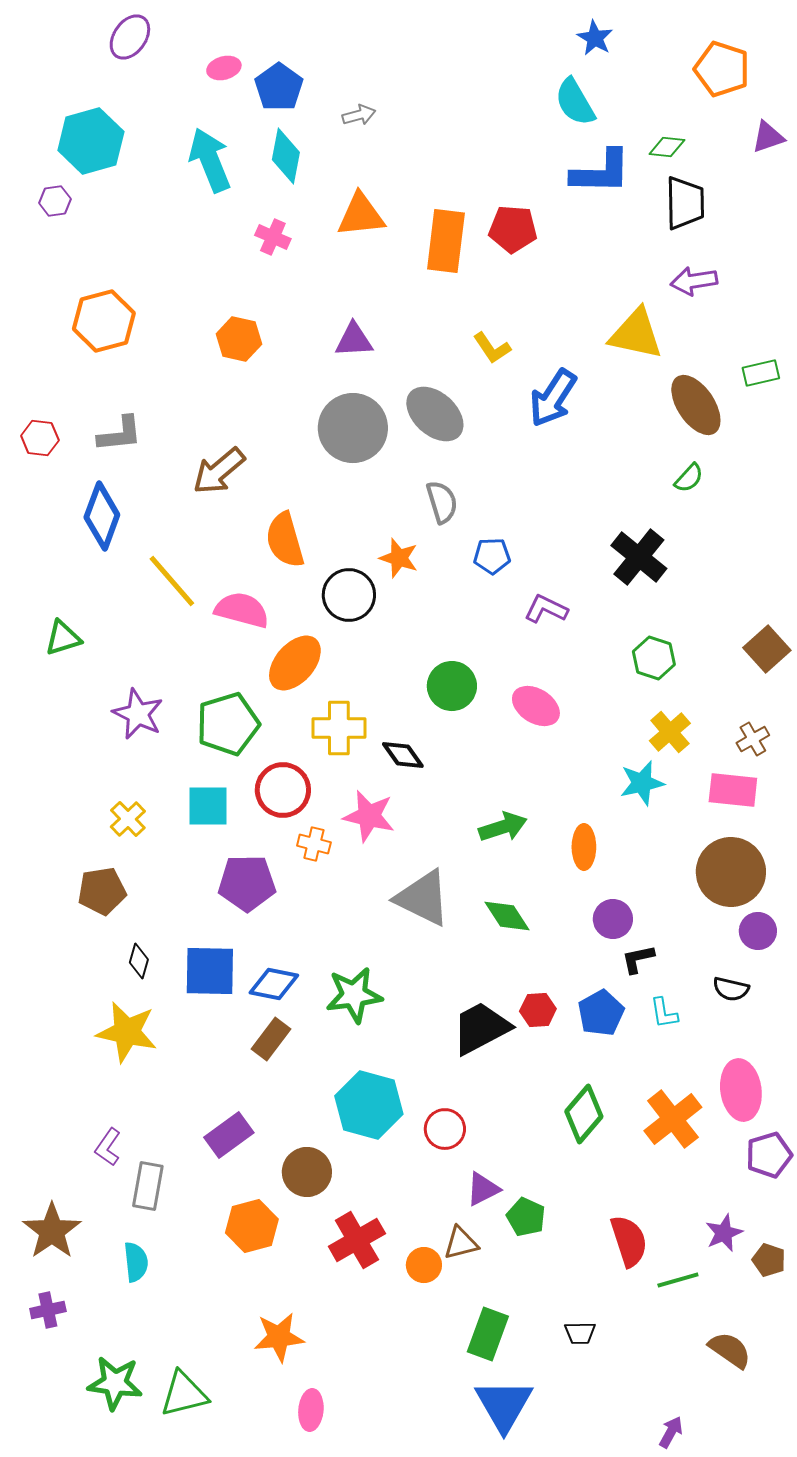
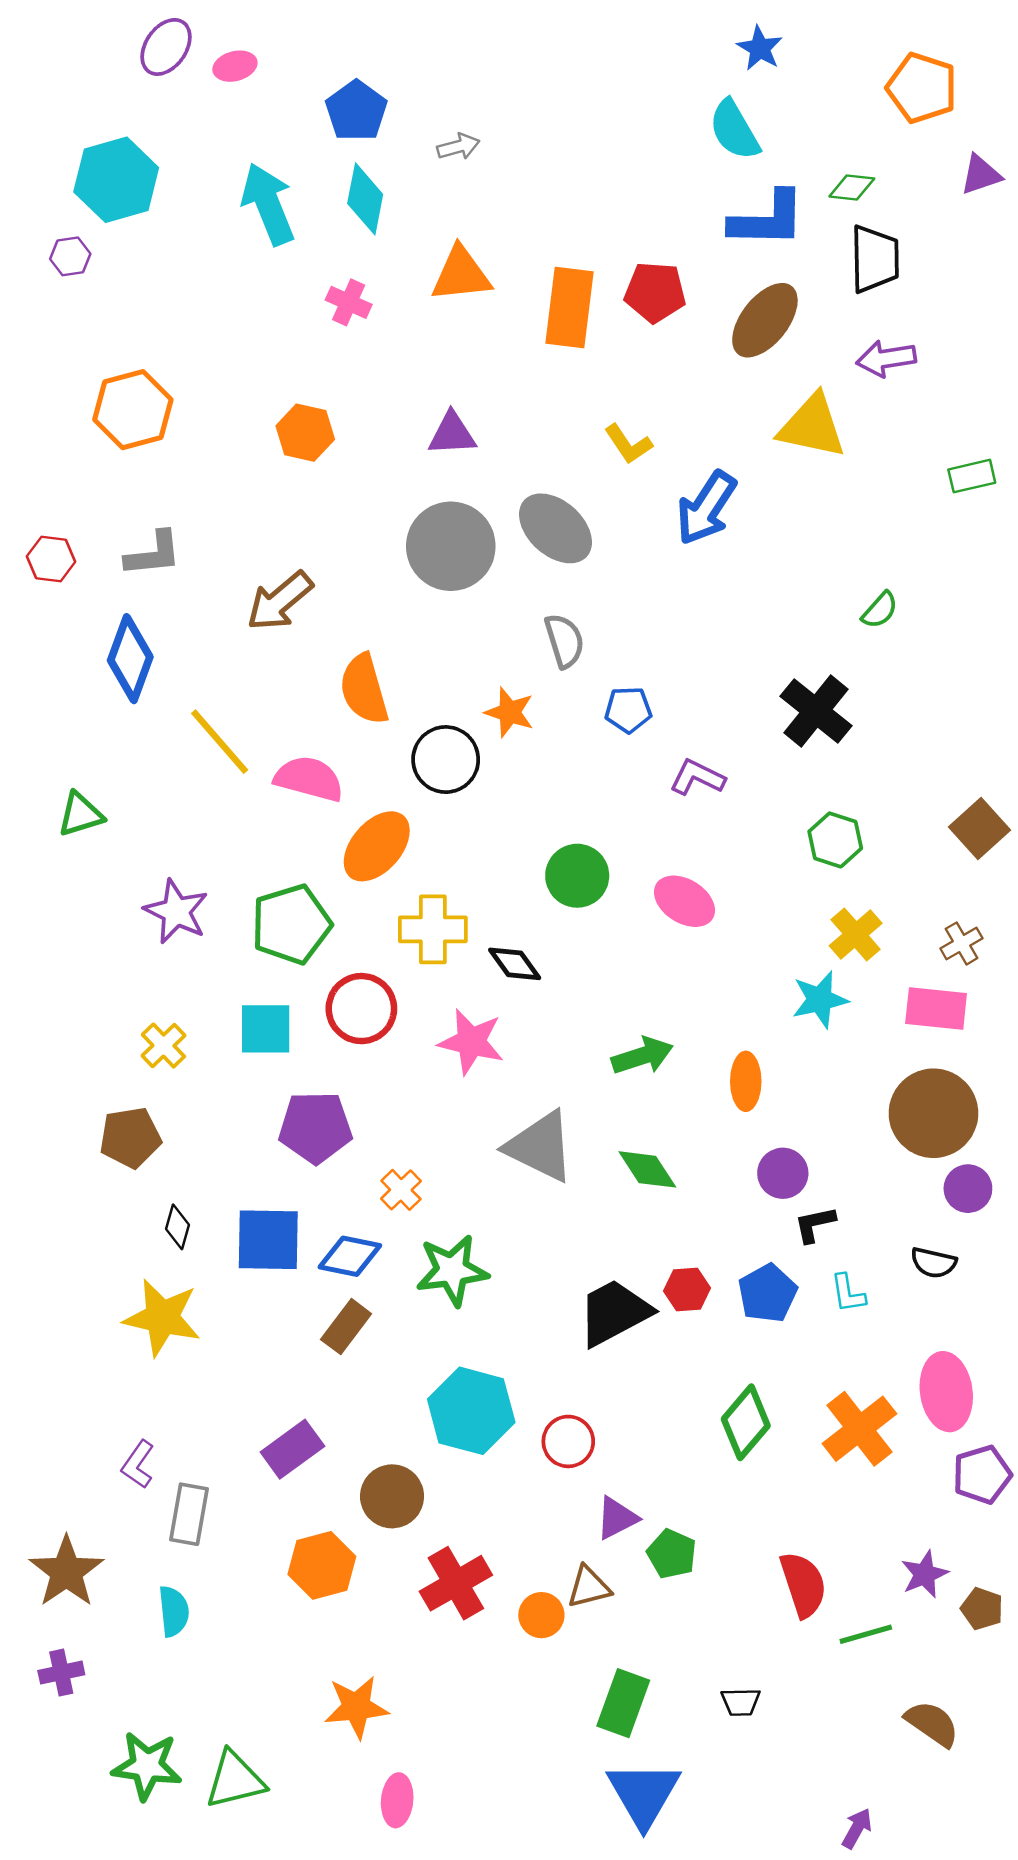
pink ellipse: (224, 68) -> (235, 66), moved
brown ellipse: (696, 405) -> (765, 320), moved, turned 72
orange cross: (314, 844) -> (401, 1190), moved, turned 32

